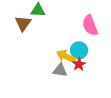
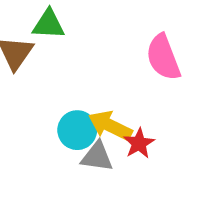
cyan circle: (79, 50) -> (77, 130), moved

